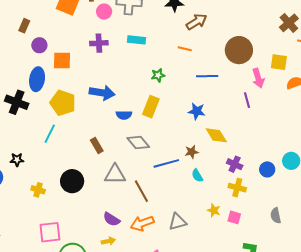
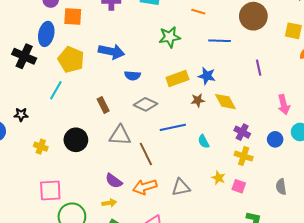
green star: (158, 75) -> (170, 37), size x1.5
pink arrow: (258, 78) -> (284, 105), moved
yellow rectangle: (151, 107) -> (177, 78), moved, turned 45
gray diamond: (138, 143) -> (145, 104), turned -30
brown star: (192, 152) -> (198, 100), moved

